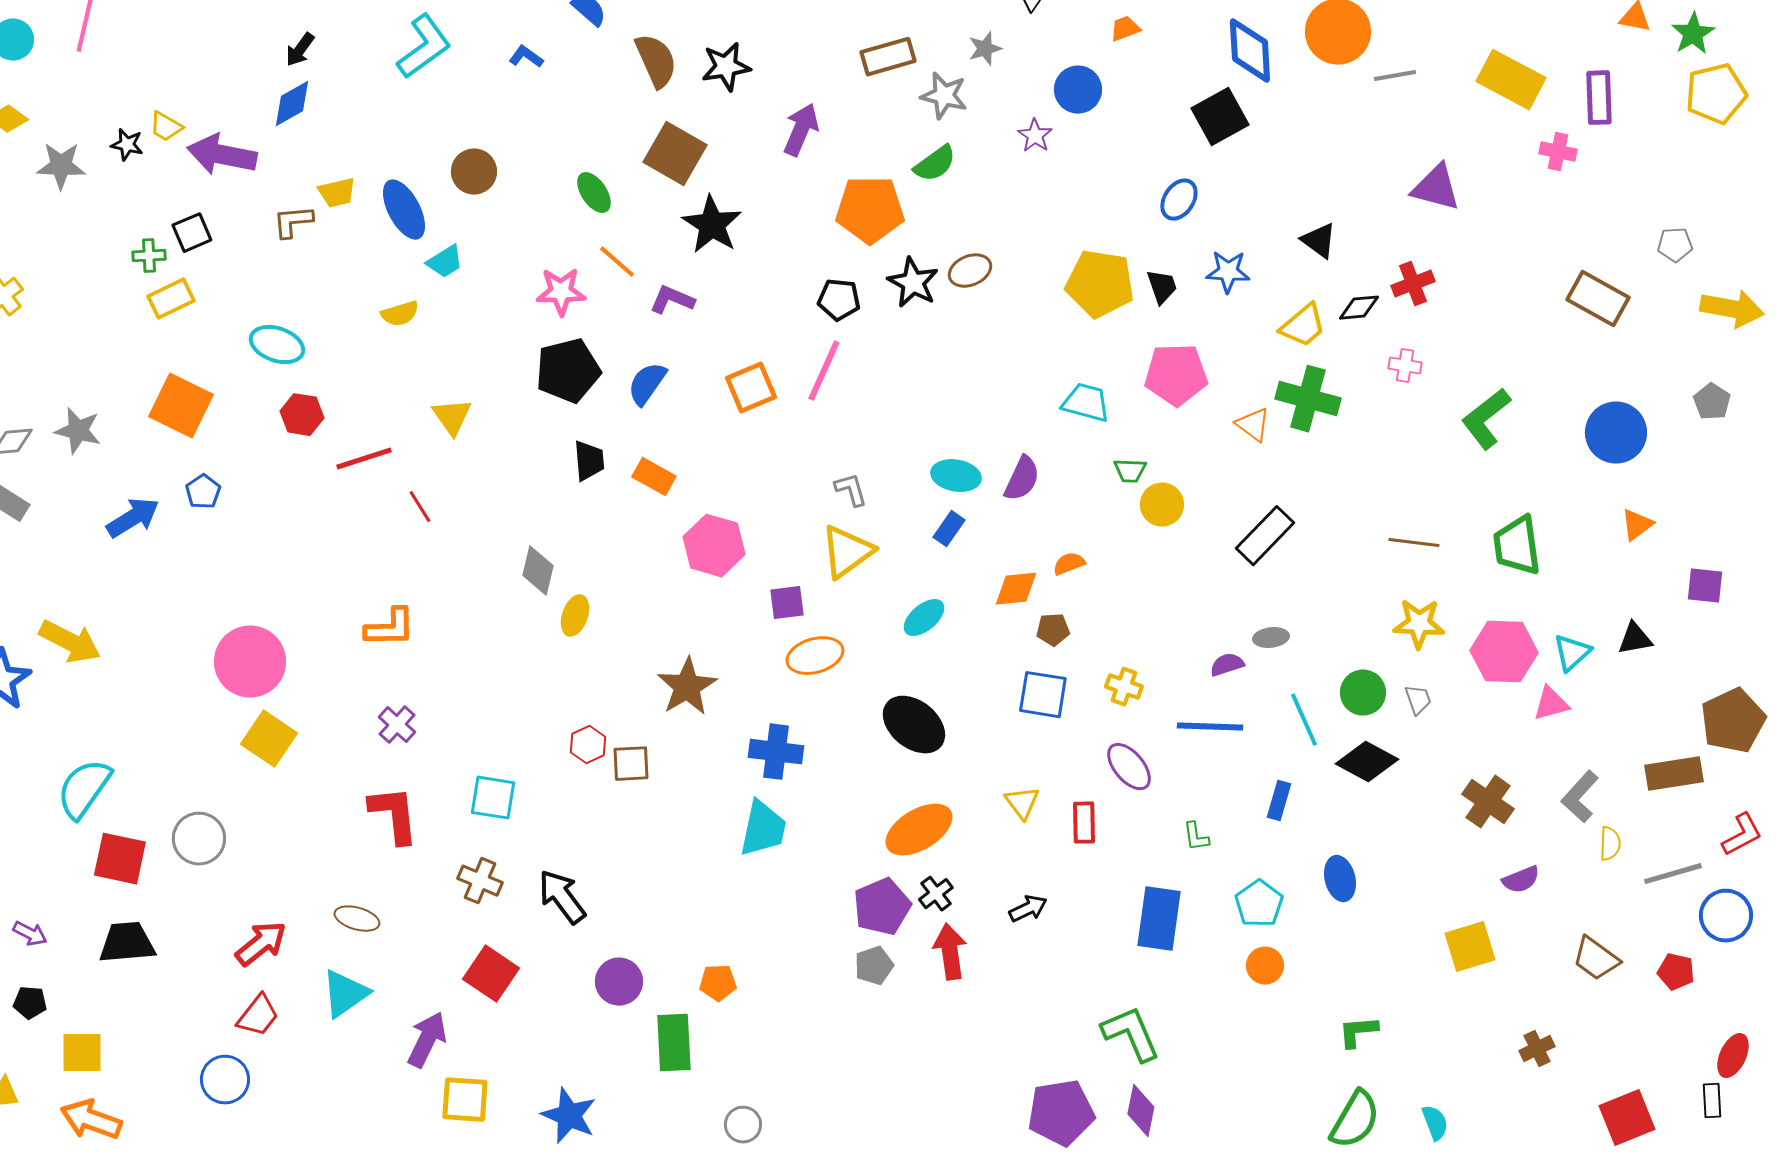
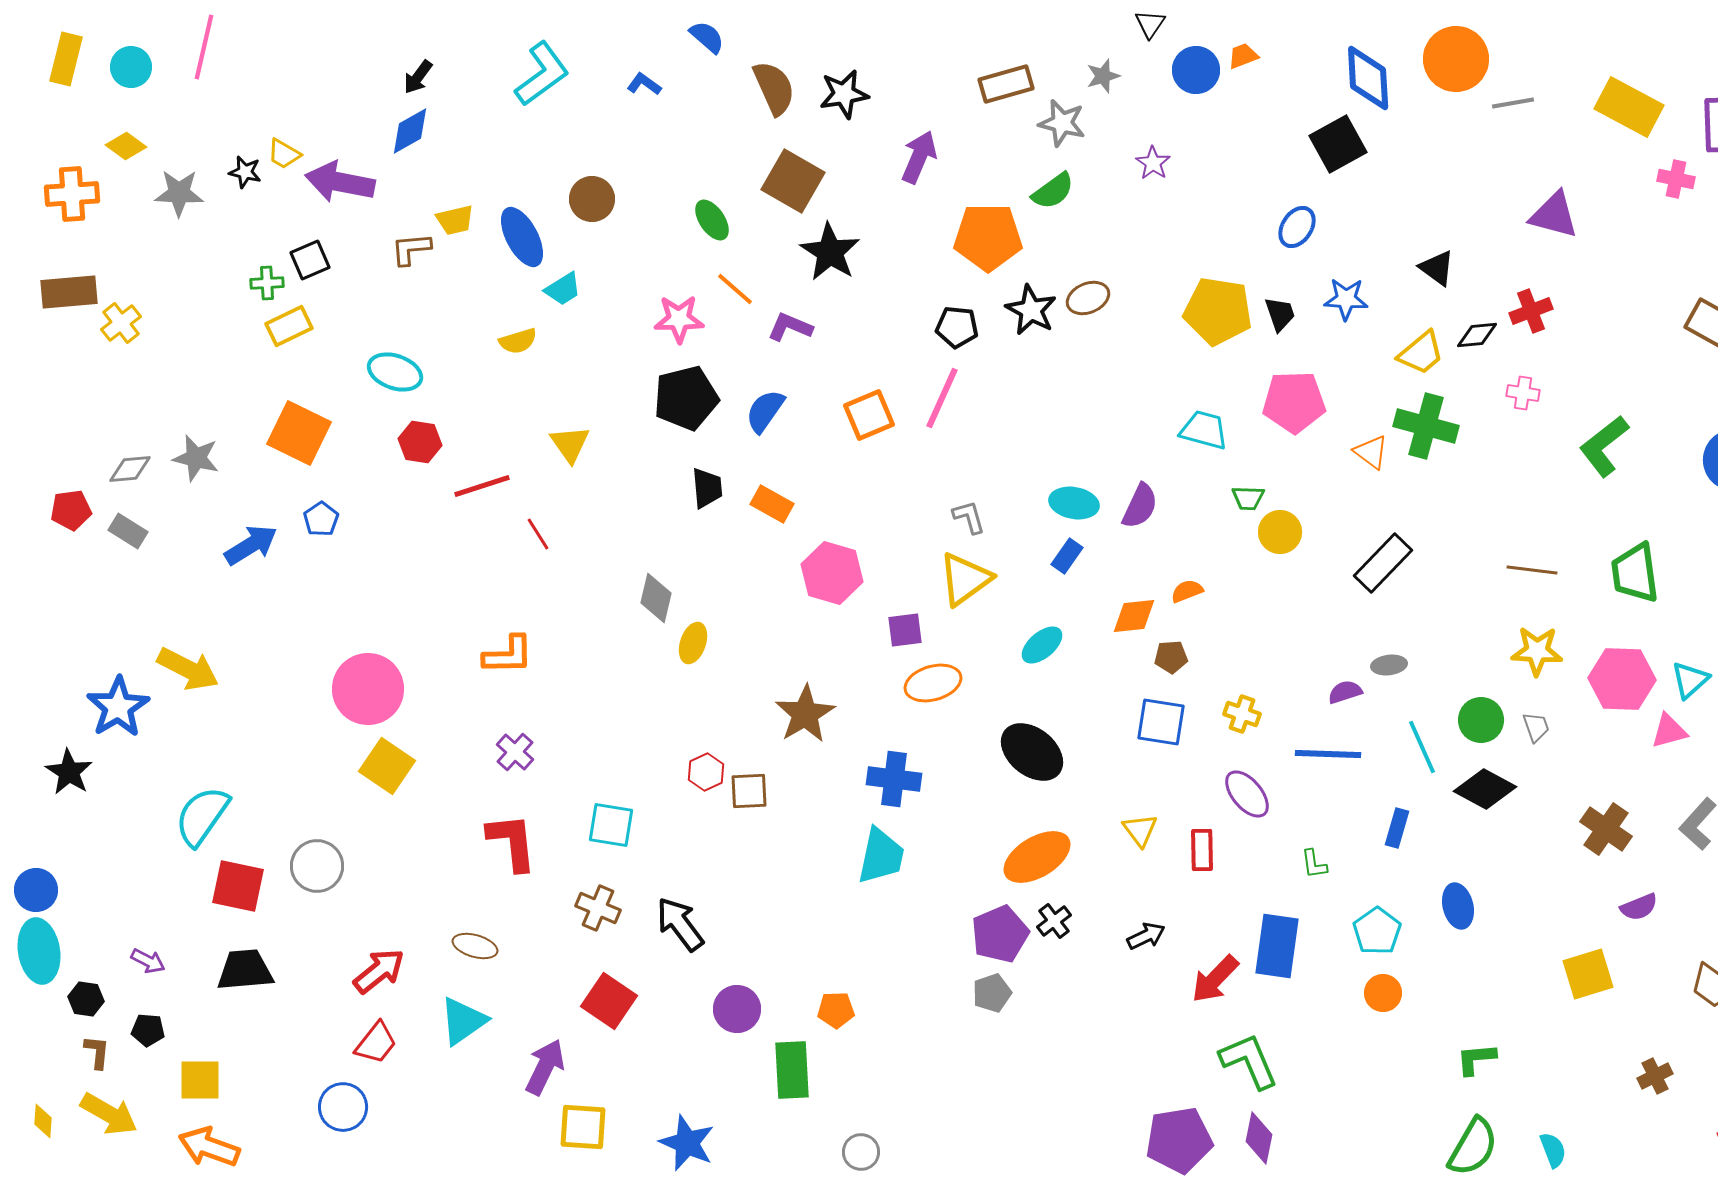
blue circle: (1078, 90) -> (1196, 70), moved
red arrow: (950, 952) -> (1215, 979), moved, turned -128

